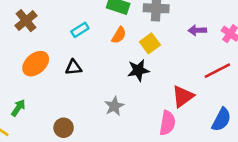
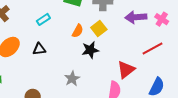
purple arrow: (197, 30) -> (136, 17), size x1.5
orange semicircle: (119, 35) -> (78, 31), moved

